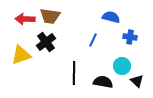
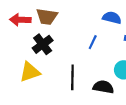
yellow triangle: (21, 55) -> (30, 72), moved

